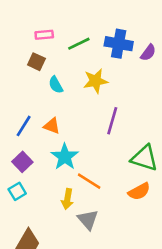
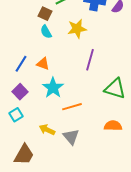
brown square: (36, 62) -> (45, 14), moved
orange line: (89, 181) -> (72, 107), turned -48
orange semicircle: (139, 191) -> (113, 126), moved, turned -150
yellow arrow: (67, 199) -> (47, 130), moved, turned 105

